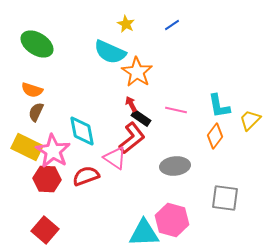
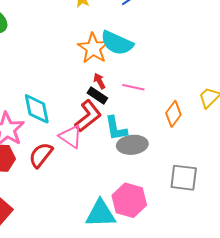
cyan semicircle: (110, 52) -> (117, 43), moved
red arrow: (131, 104) -> (99, 81), moved
cyan L-shape: (219, 106) -> (116, 128), moved
red semicircle: (86, 176) -> (41, 155), turned -32

